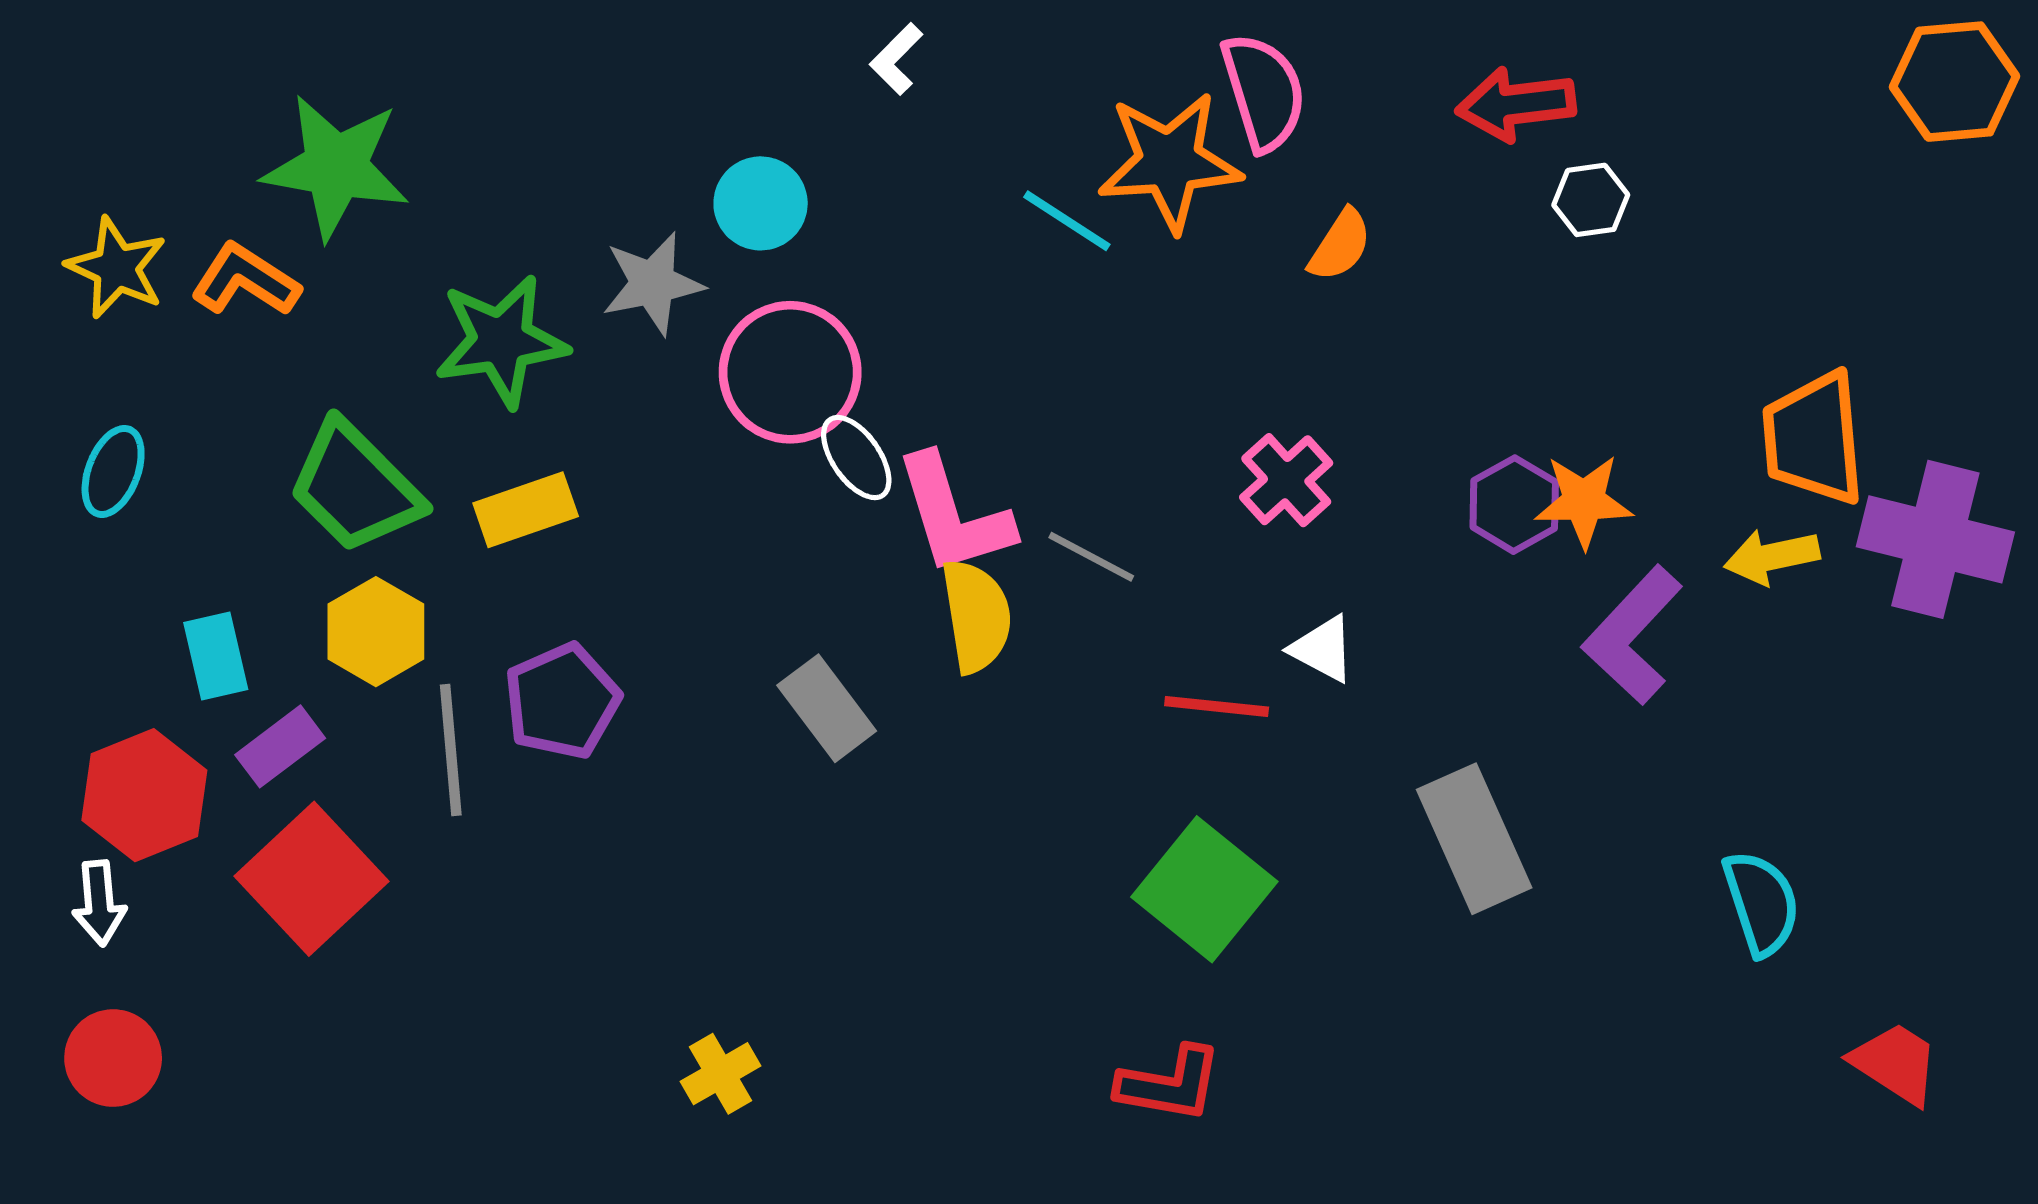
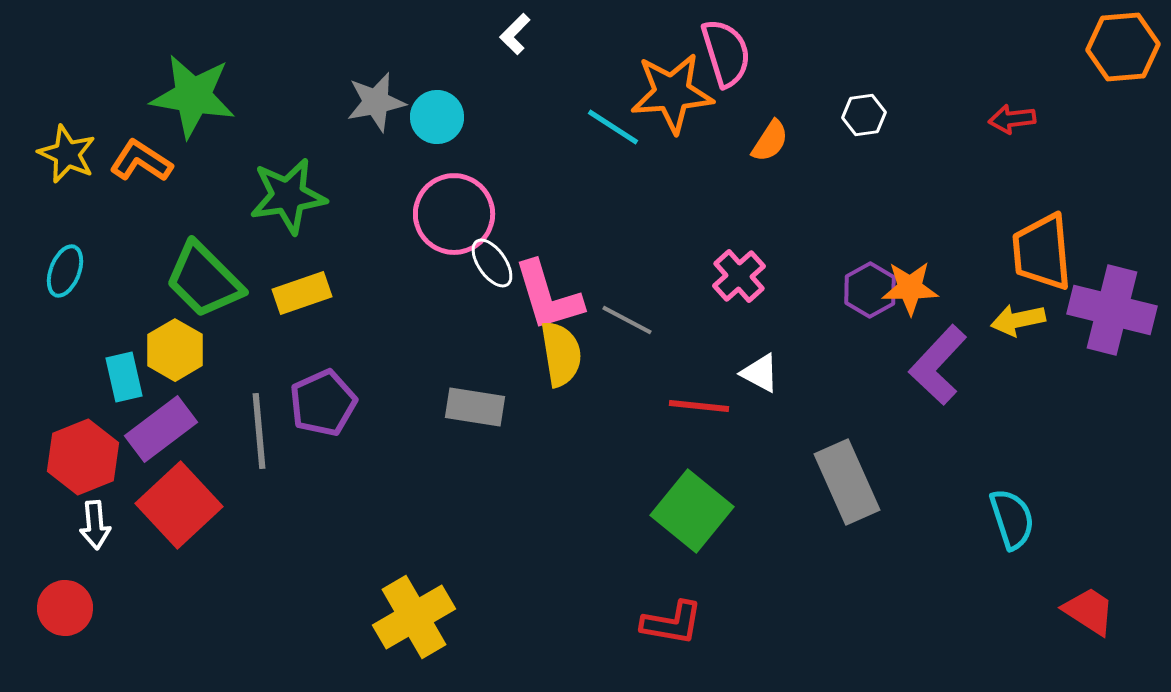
red arrow: (1516, 104) -> (1012, 119), moved, size x0.7
white hexagon: (1591, 200) -> (864, 115), moved
gray star: (653, 283) -> (376, 102), moved
yellow hexagon: (376, 632) -> (175, 350), moved
gray rectangle: (827, 708) -> (475, 407), turned -44
purple rectangle: (280, 746) -> (161, 429), size x1.4
white arrow: (99, 903) -> (95, 525), moved
yellow cross: (721, 1074) -> (414, 617), size x1.8

